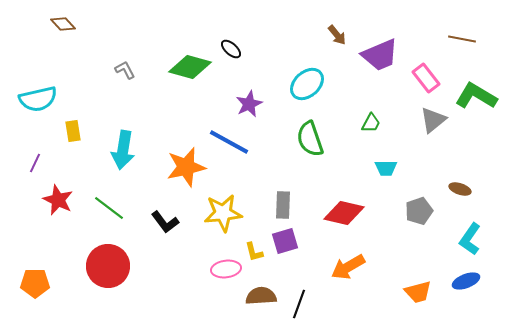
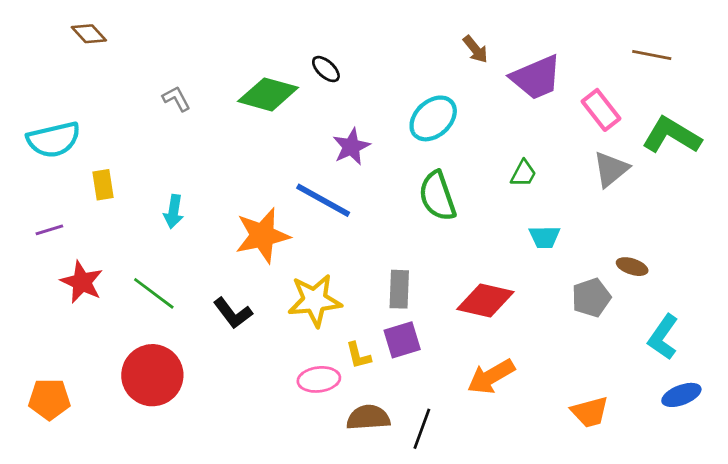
cyan arrow: (123, 150) -> (174, 212), size x0.6
purple line: (35, 163) -> (49, 230), turned 48
brown ellipse: (460, 189) -> (632, 267), moved
blue ellipse: (466, 281) -> (681, 395), moved

